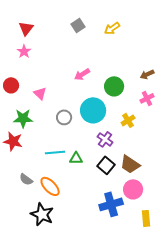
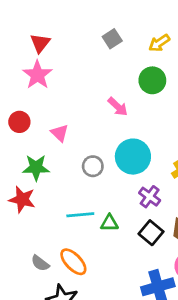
pink star: (24, 51) -> (37, 75), size x1.5
pink arrow: (82, 74) -> (118, 107), turned -105
green circle: (114, 86) -> (152, 80), moved
gray semicircle: (26, 179) -> (40, 263), moved

